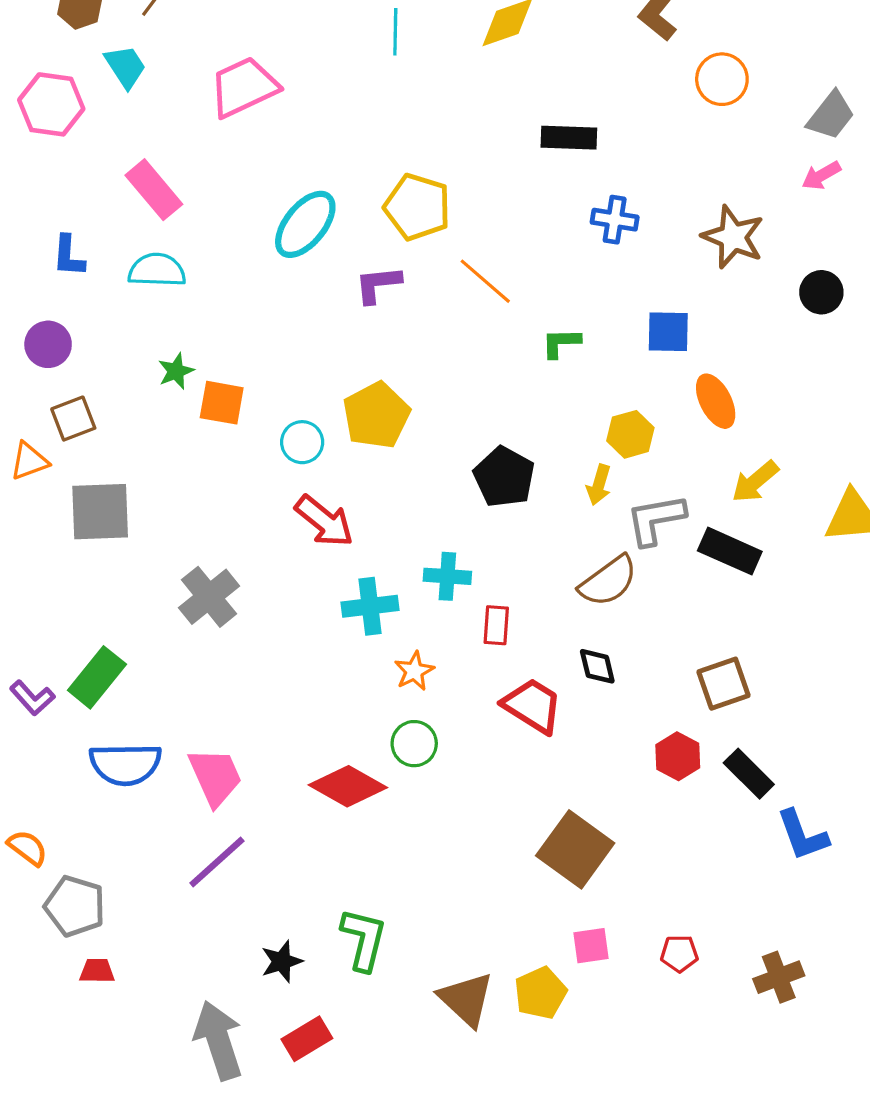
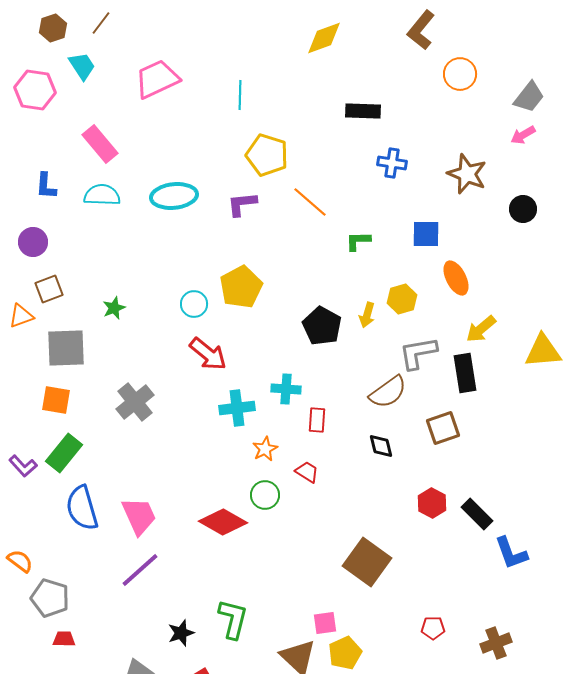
cyan line: (395, 32) -> (240, 95), moved
cyan ellipse: (305, 224) -> (174, 196), moved, turned 45
green star: (176, 371) -> (114, 308), moved
orange square: (222, 403) -> (56, 400), moved
yellow arrow: (599, 485) -> (367, 315), moved
black rectangle: (730, 551) -> (465, 373), turned 57
brown square: (724, 684) -> (443, 428), moved
red trapezoid: (533, 706) -> (307, 472), moved, size x0.6
blue semicircle: (125, 764) -> (82, 508), turned 75
pink square: (591, 946) -> (325, 623), moved

